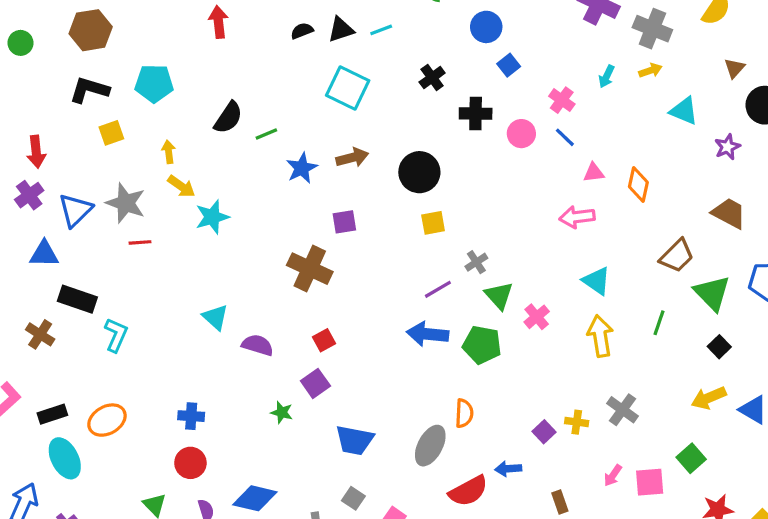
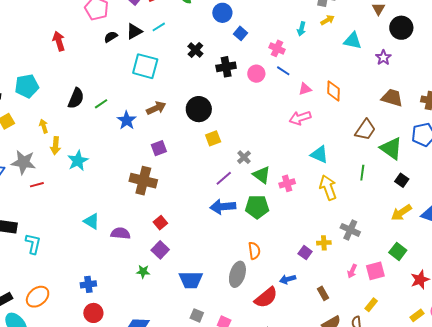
yellow arrow: (181, 186) -> (55, 146), turned 72
pink cross: (537, 317) -> (287, 183), turned 35

